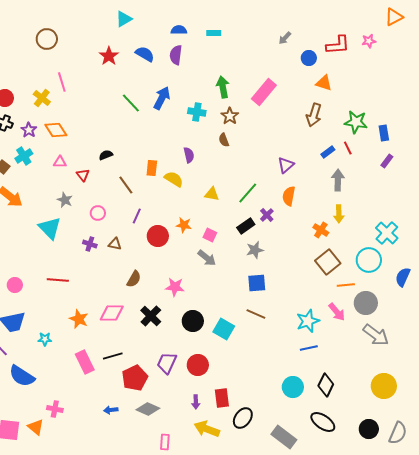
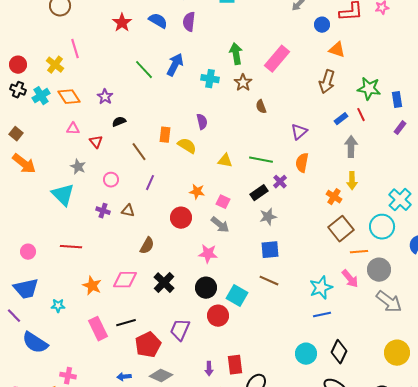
purple star: (29, 130) -> (105, 97), moved
brown semicircle: (224, 140) -> (261, 107), moved
cyan cross: (24, 156) -> (41, 96), moved
green line: (248, 193) -> (261, 160), turned 60
red circle: (158, 236) -> (181, 218), moved
pink star: (175, 287) -> (208, 254), moved
red circle: (198, 365) -> (218, 316), moved

